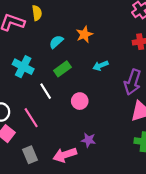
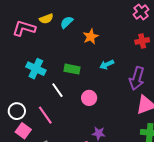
yellow semicircle: (37, 13) -> (46, 19), turned 80
cyan semicircle: (56, 42) -> (67, 22), moved
green rectangle: (62, 69) -> (72, 69), turned 49

